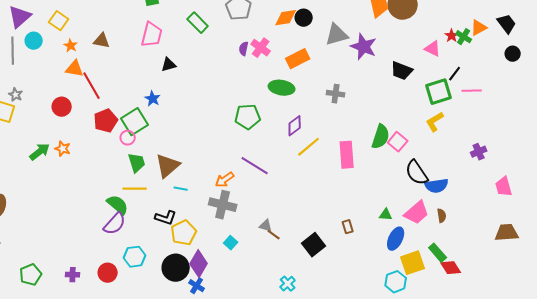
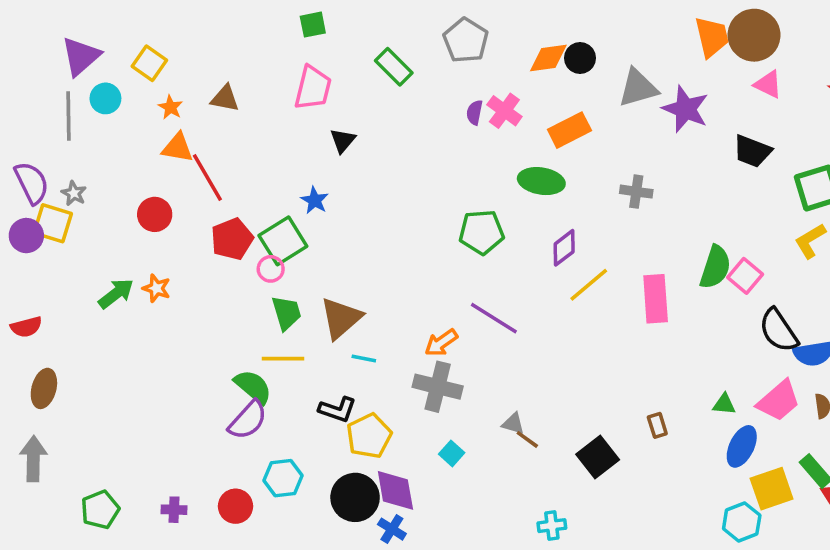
pink triangle: (433, 49) -> (768, 84), moved
black triangle: (169, 65) -> (343, 141), turned -35
purple diamond: (199, 264) -> (395, 490), turned -40
cyan cross: (288, 284) -> (552, 526), turned 35

